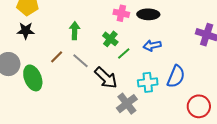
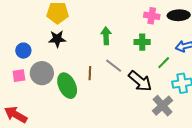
green cross: (110, 39) -> (142, 42), turned -35
green line: (124, 53) -> (164, 63), moved
brown line: (57, 57) -> (90, 73), moved, turned -40

